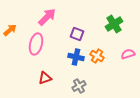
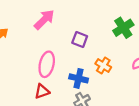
pink ellipse: (36, 44) -> (47, 64), moved
blue cross: (76, 57) -> (79, 78), moved

